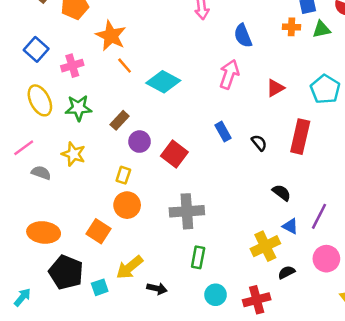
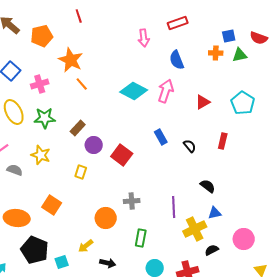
cyan diamond: (163, 82) -> (134, 91), moved
red rectangle: (300, 137) -> (223, 141), size x0.6
orange circle: (127, 205) -> (106, 218), moved
gray cross: (187, 211) -> (132, 201), size x0.6
purple line: (319, 216) -> (174, 207), moved, turned -30
blue triangle: (290, 226) -> (215, 213), turned -40
orange square: (98, 231) -> (52, 205), moved
yellow arrow: (130, 267) -> (86, 246), size x0.7

